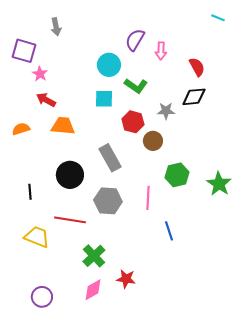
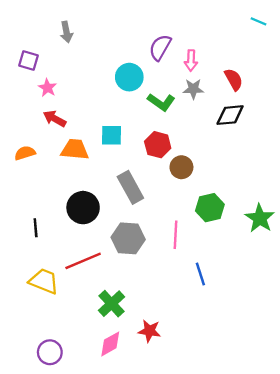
purple square: (24, 51) -> (28, 60), size x0.7
cyan square: (104, 99) -> (111, 135), moved
gray star: (166, 111) -> (193, 89), moved
red line: (70, 220) -> (83, 261), turned -32

